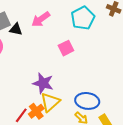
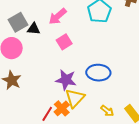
pink square: (66, 48) -> (64, 42), moved
blue ellipse: (87, 101) -> (98, 73), moved

